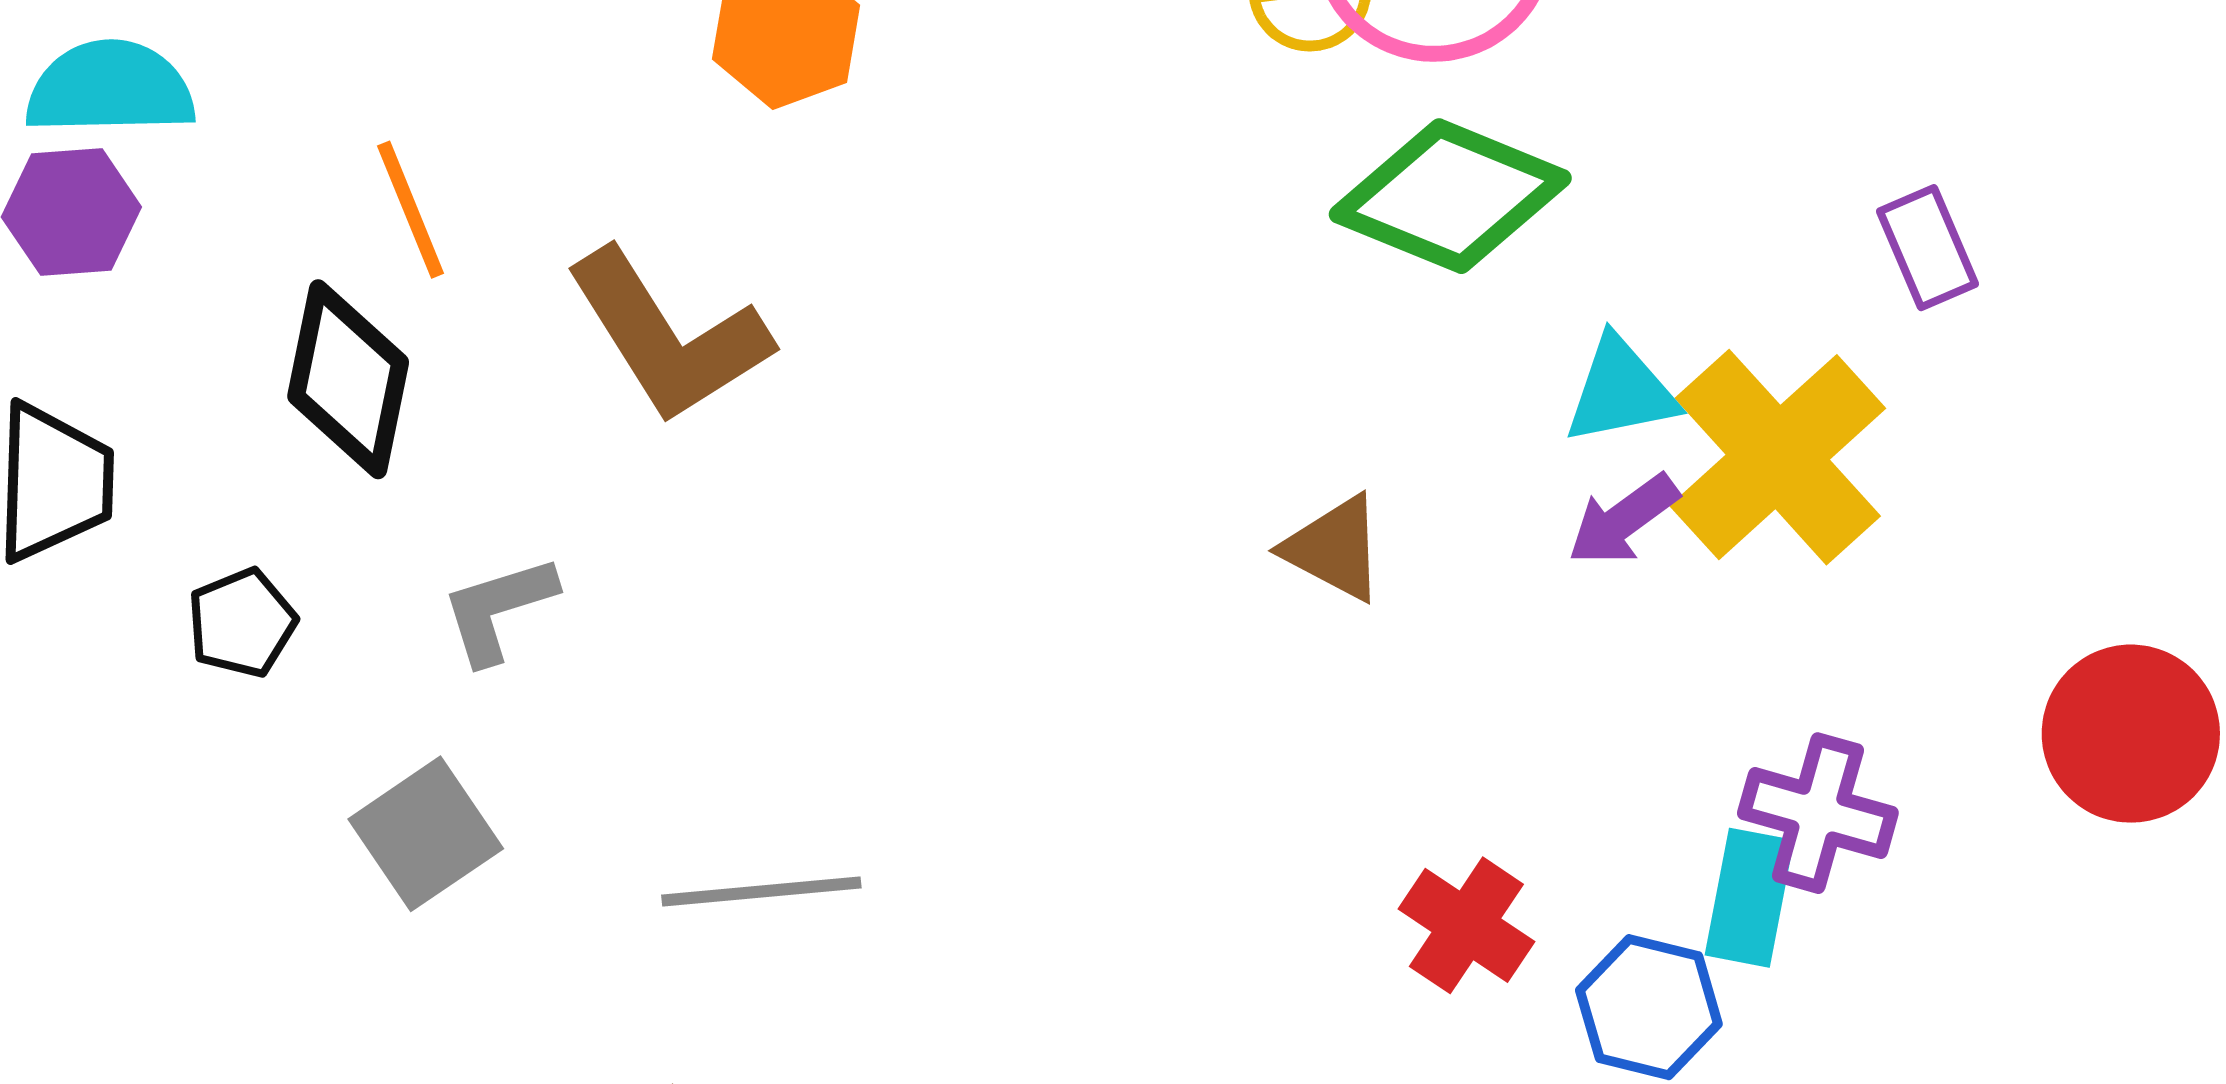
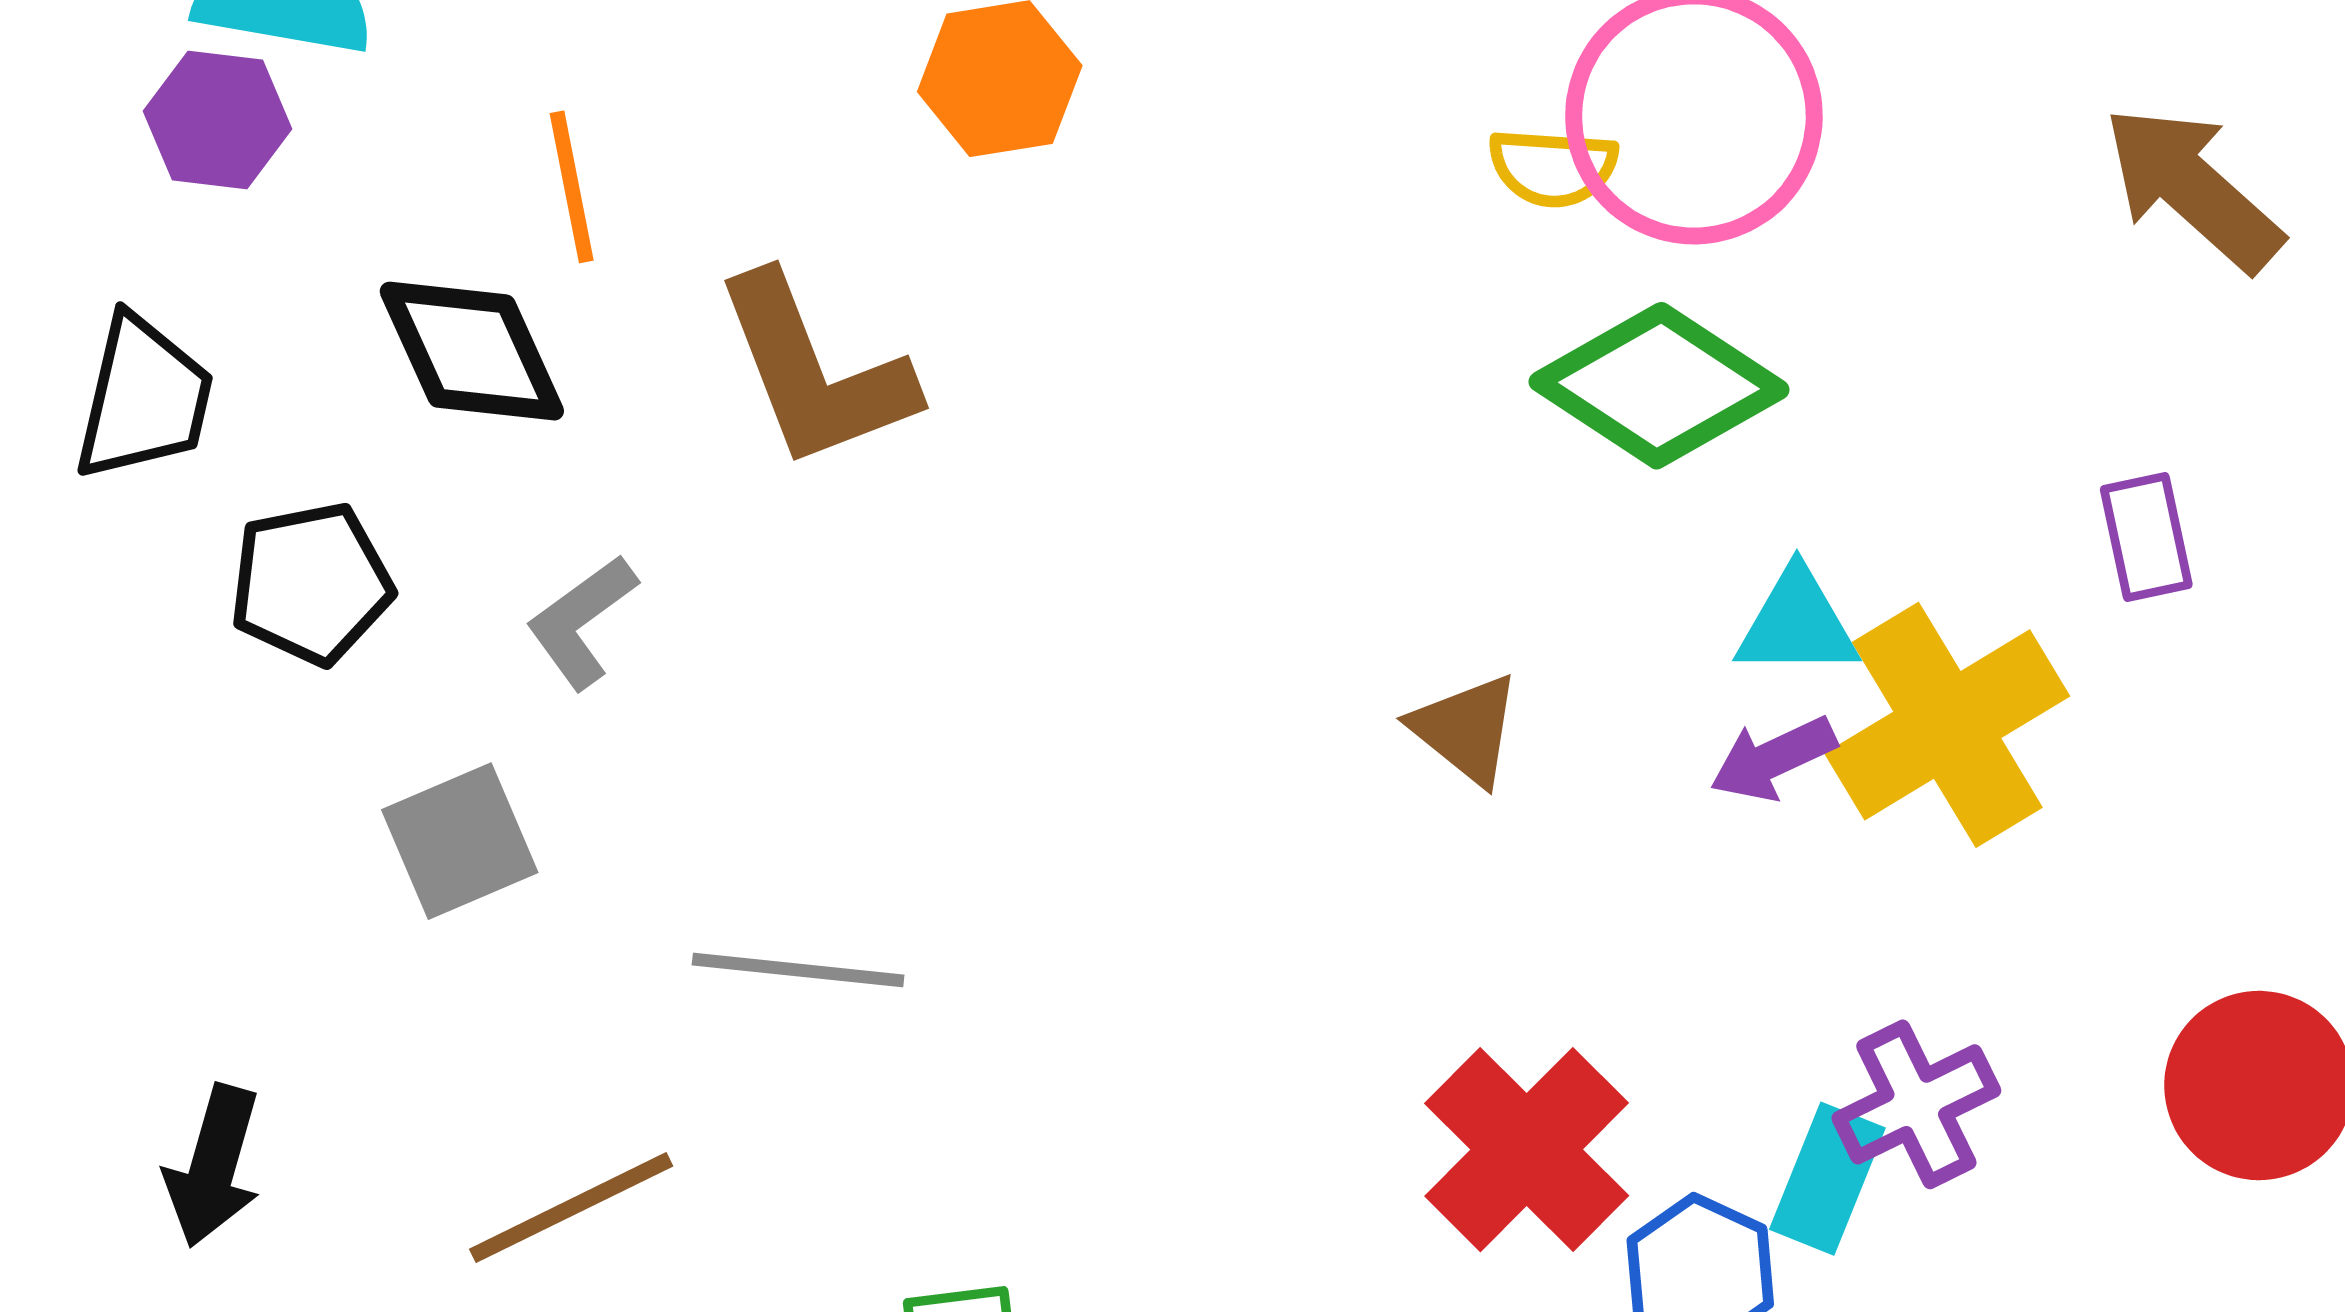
black diamond: (348, 379) -> (472, 351), turned -47
gray L-shape: (498, 609) -> (582, 622), turned -30
black pentagon: (242, 623) -> (311, 583), size x1.4
purple cross: (1818, 813) -> (1916, 1104), turned 37
red cross: (1466, 925) -> (1527, 1150), size x1.5

